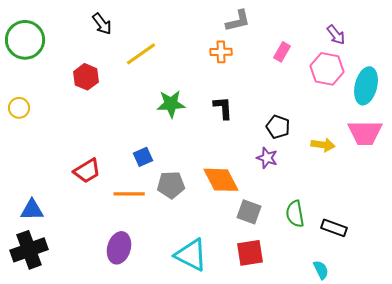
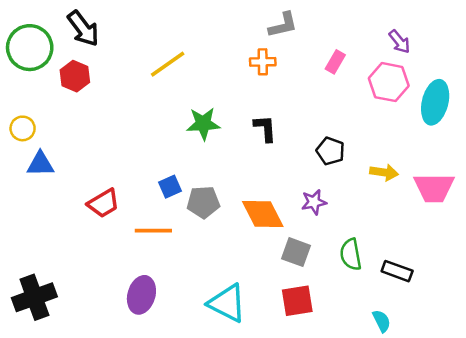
black arrow: (102, 24) -> (83, 29), moved, size x1.4
red hexagon: (86, 77) -> (75, 76), moved
pink trapezoid: (365, 133) -> (434, 188), moved
purple star: (267, 158) -> (314, 202), moved, turned -30
gray pentagon: (171, 185) -> (203, 202), moved
blue triangle: (32, 210) -> (40, 164), moved

